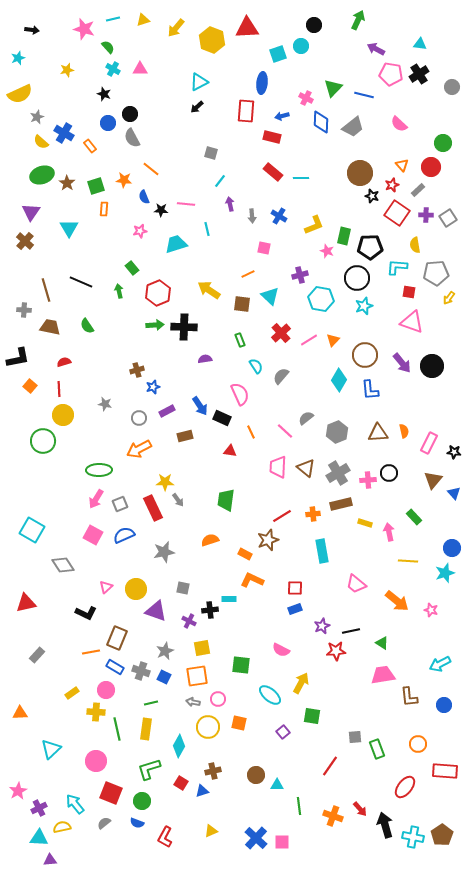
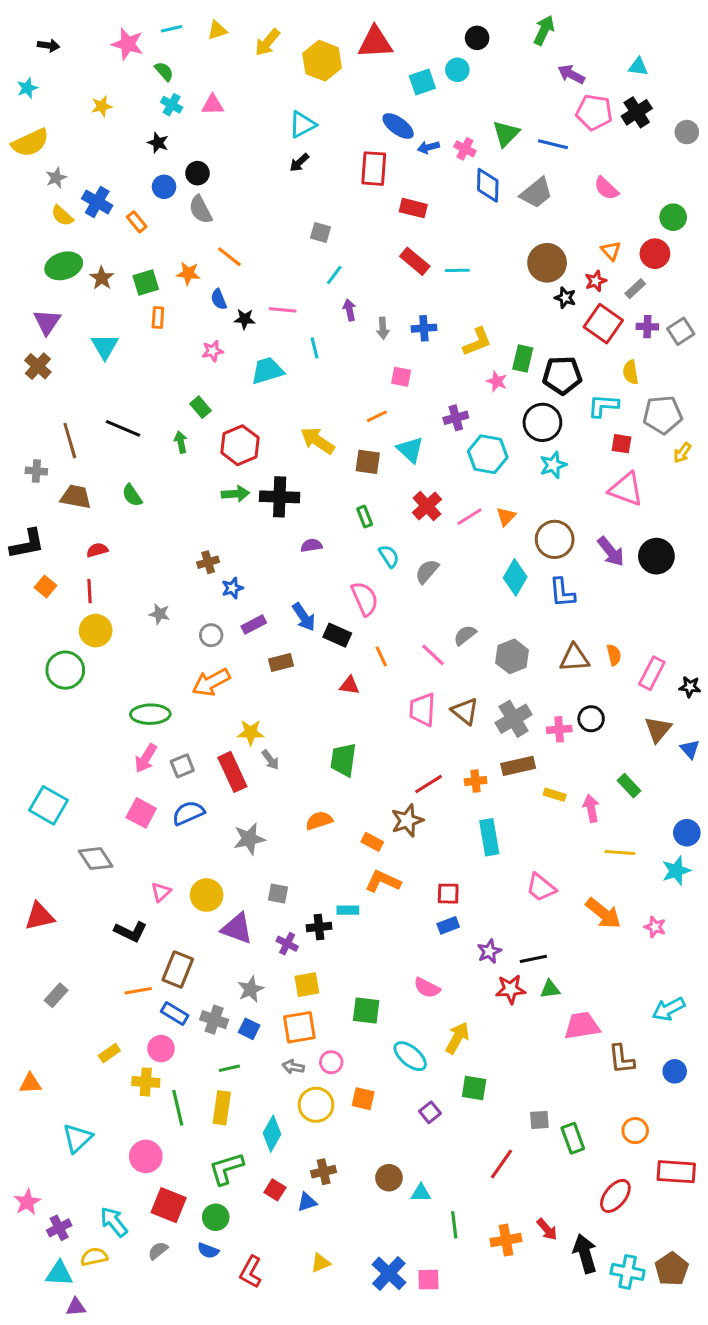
blue ellipse: (262, 83) -> (398, 126), turned -60
blue arrow: (282, 116) -> (428, 147), moved
blue cross: (279, 216) -> (424, 328), turned -35
green triangle: (382, 643) -> (550, 989), moved, turned -40
orange cross: (333, 816) -> (506, 1240), turned -30

